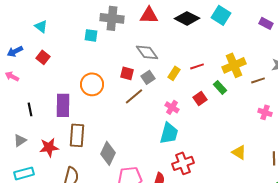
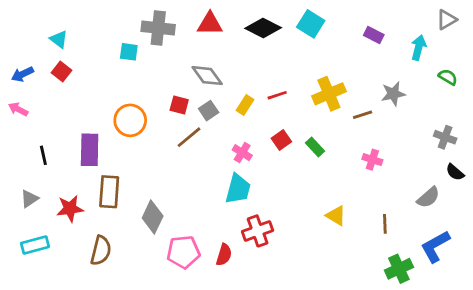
red square: (43, 57) -> (62, 71), moved
green rectangle: (220, 87) -> (315, 147), moved

